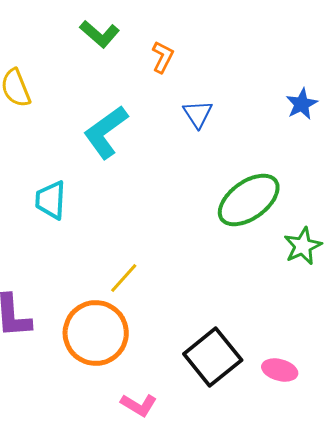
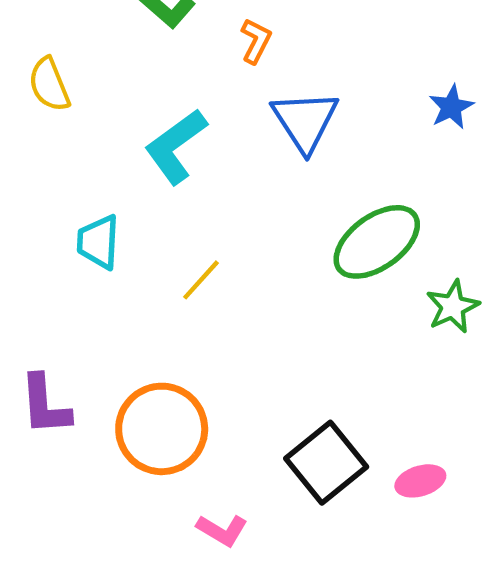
blue triangle: (198, 114) -> (305, 121), size x1.6
yellow line: (124, 278) -> (201, 280), moved
pink ellipse: (280, 370) -> (420, 481), turned -32

